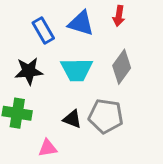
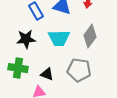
black triangle: (72, 119) -> (47, 74), moved

